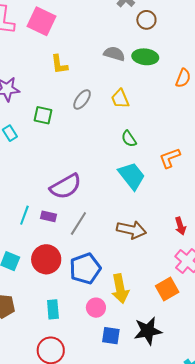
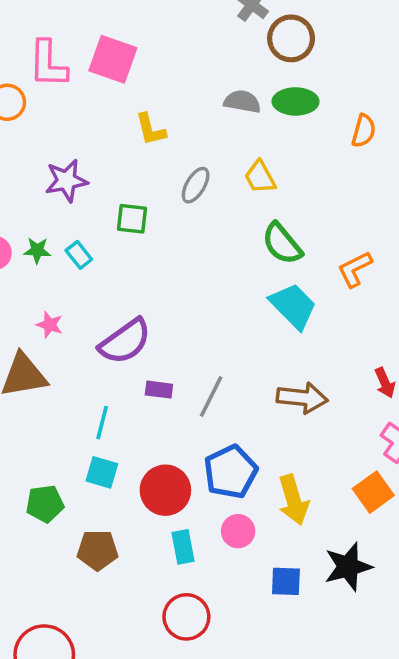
brown circle: (146, 20) -> (291, 38), size x1.4
green semicircle: (129, 139) -> (282, 244), size x1.5
purple semicircle: (66, 186) -> (125, 341), moved
cyan line: (24, 215) -> (102, 423), moved
red circle: (46, 259) -> (165, 490), moved
pink circle: (96, 308) -> (238, 531), moved

